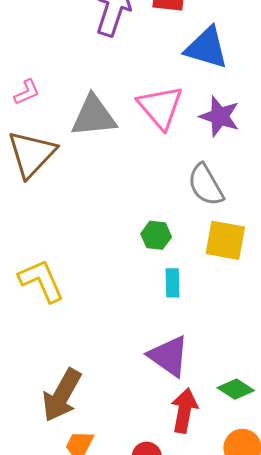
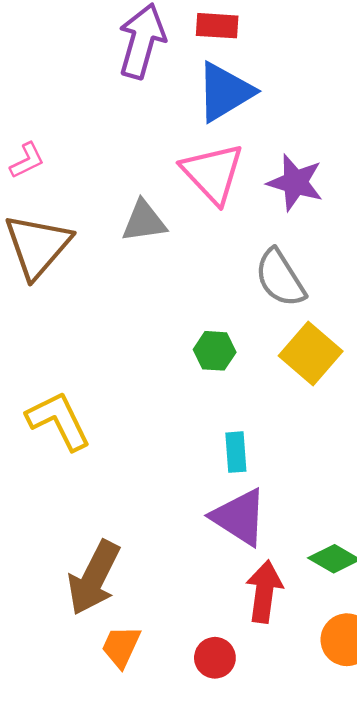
blue triangle: (207, 48) -> (225, 92), moved, turned -45
gray triangle: (94, 116) -> (144, 221), moved, size x0.7
yellow square: (225, 240) -> (311, 354), turned 33
cyan rectangle: (173, 283) -> (236, 452), moved

